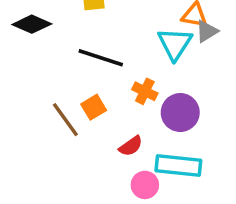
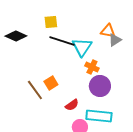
cyan triangle: (175, 44) -> (82, 47), moved
black line: (101, 58) -> (62, 41), moved
orange cross: (145, 91) -> (92, 67), moved

